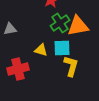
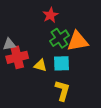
yellow L-shape: (71, 66) -> (62, 91), moved
red cross: (18, 69) -> (17, 57), moved

